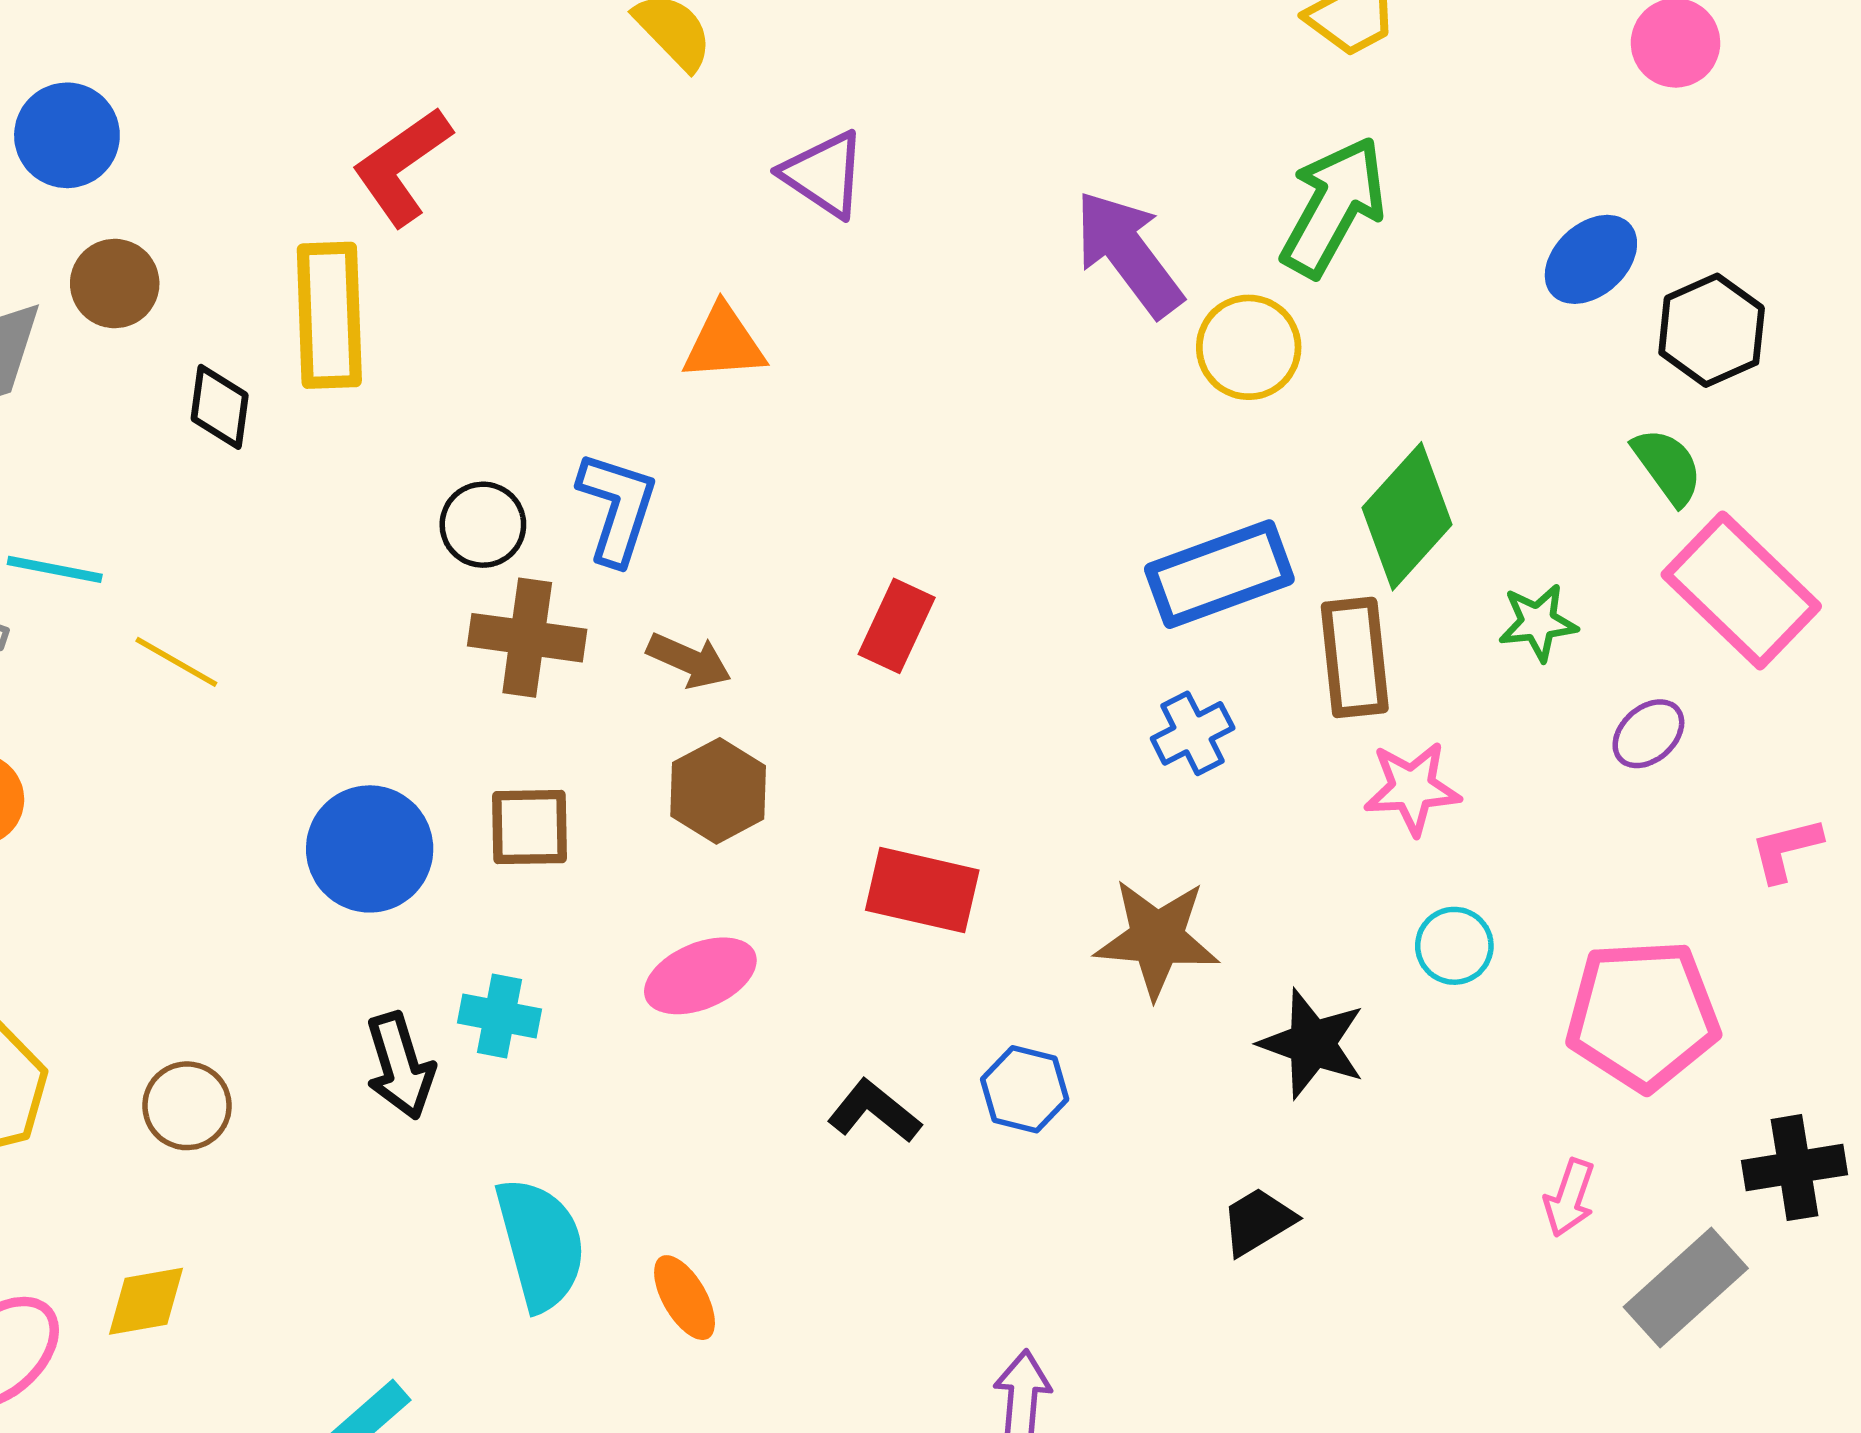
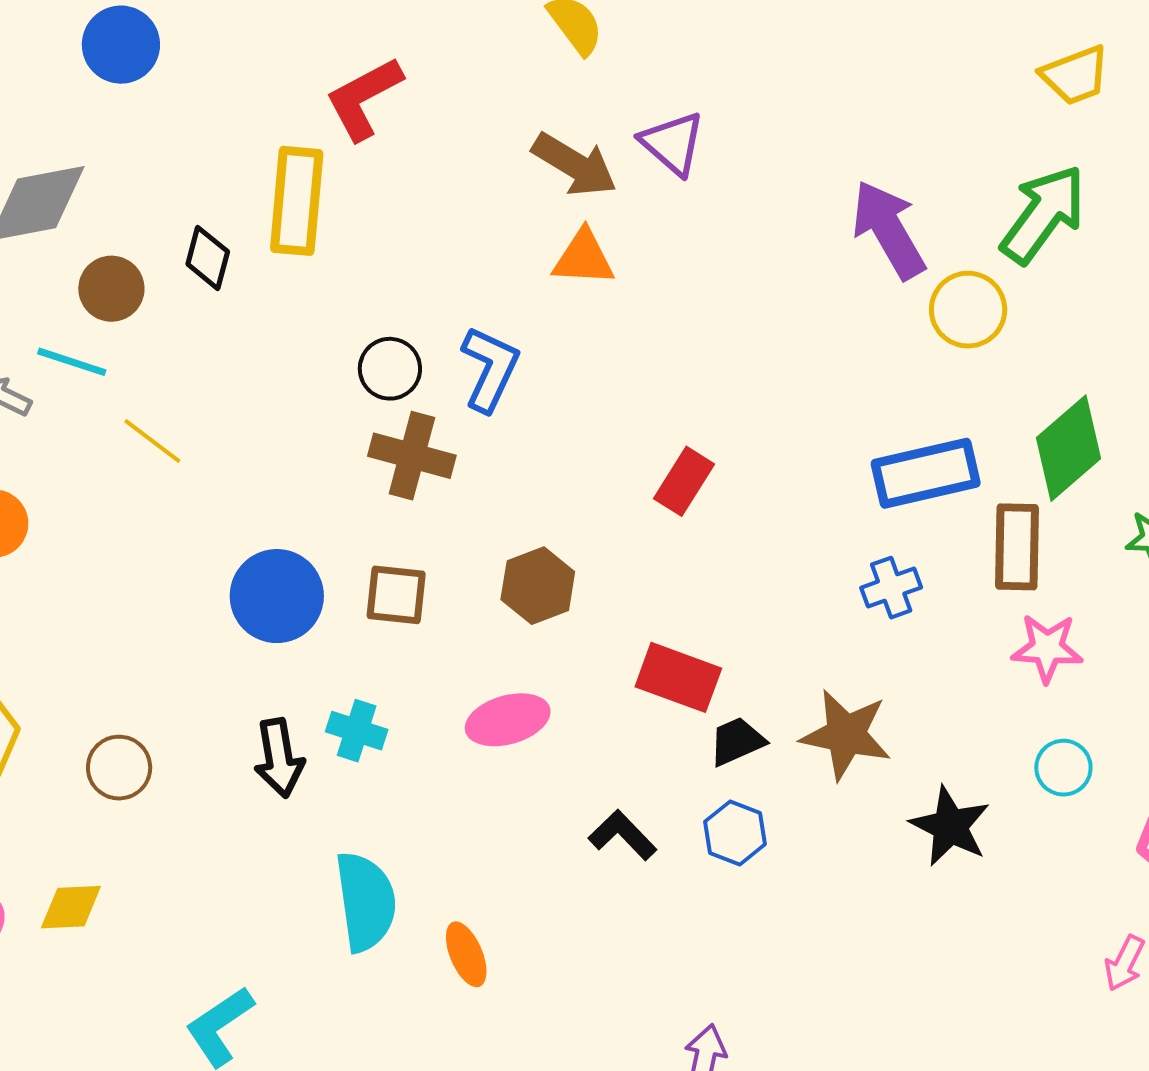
brown circle: (115, 284) -> (111, 289), moved
brown arrow: (689, 661) -> (575, 165), moved, size x1.4
black trapezoid: (1258, 1221) -> (737, 741), moved

